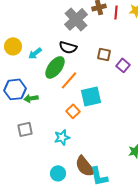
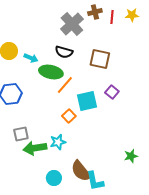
cyan arrow: (35, 53) -> (31, 58), turned -120
brown square: (104, 54) -> (100, 59), size x1.5
purple square: (123, 65) -> (112, 92), moved
green ellipse: (55, 67) -> (51, 72), turned 65
green arrow: (31, 98) -> (35, 148), moved, size x1.6

